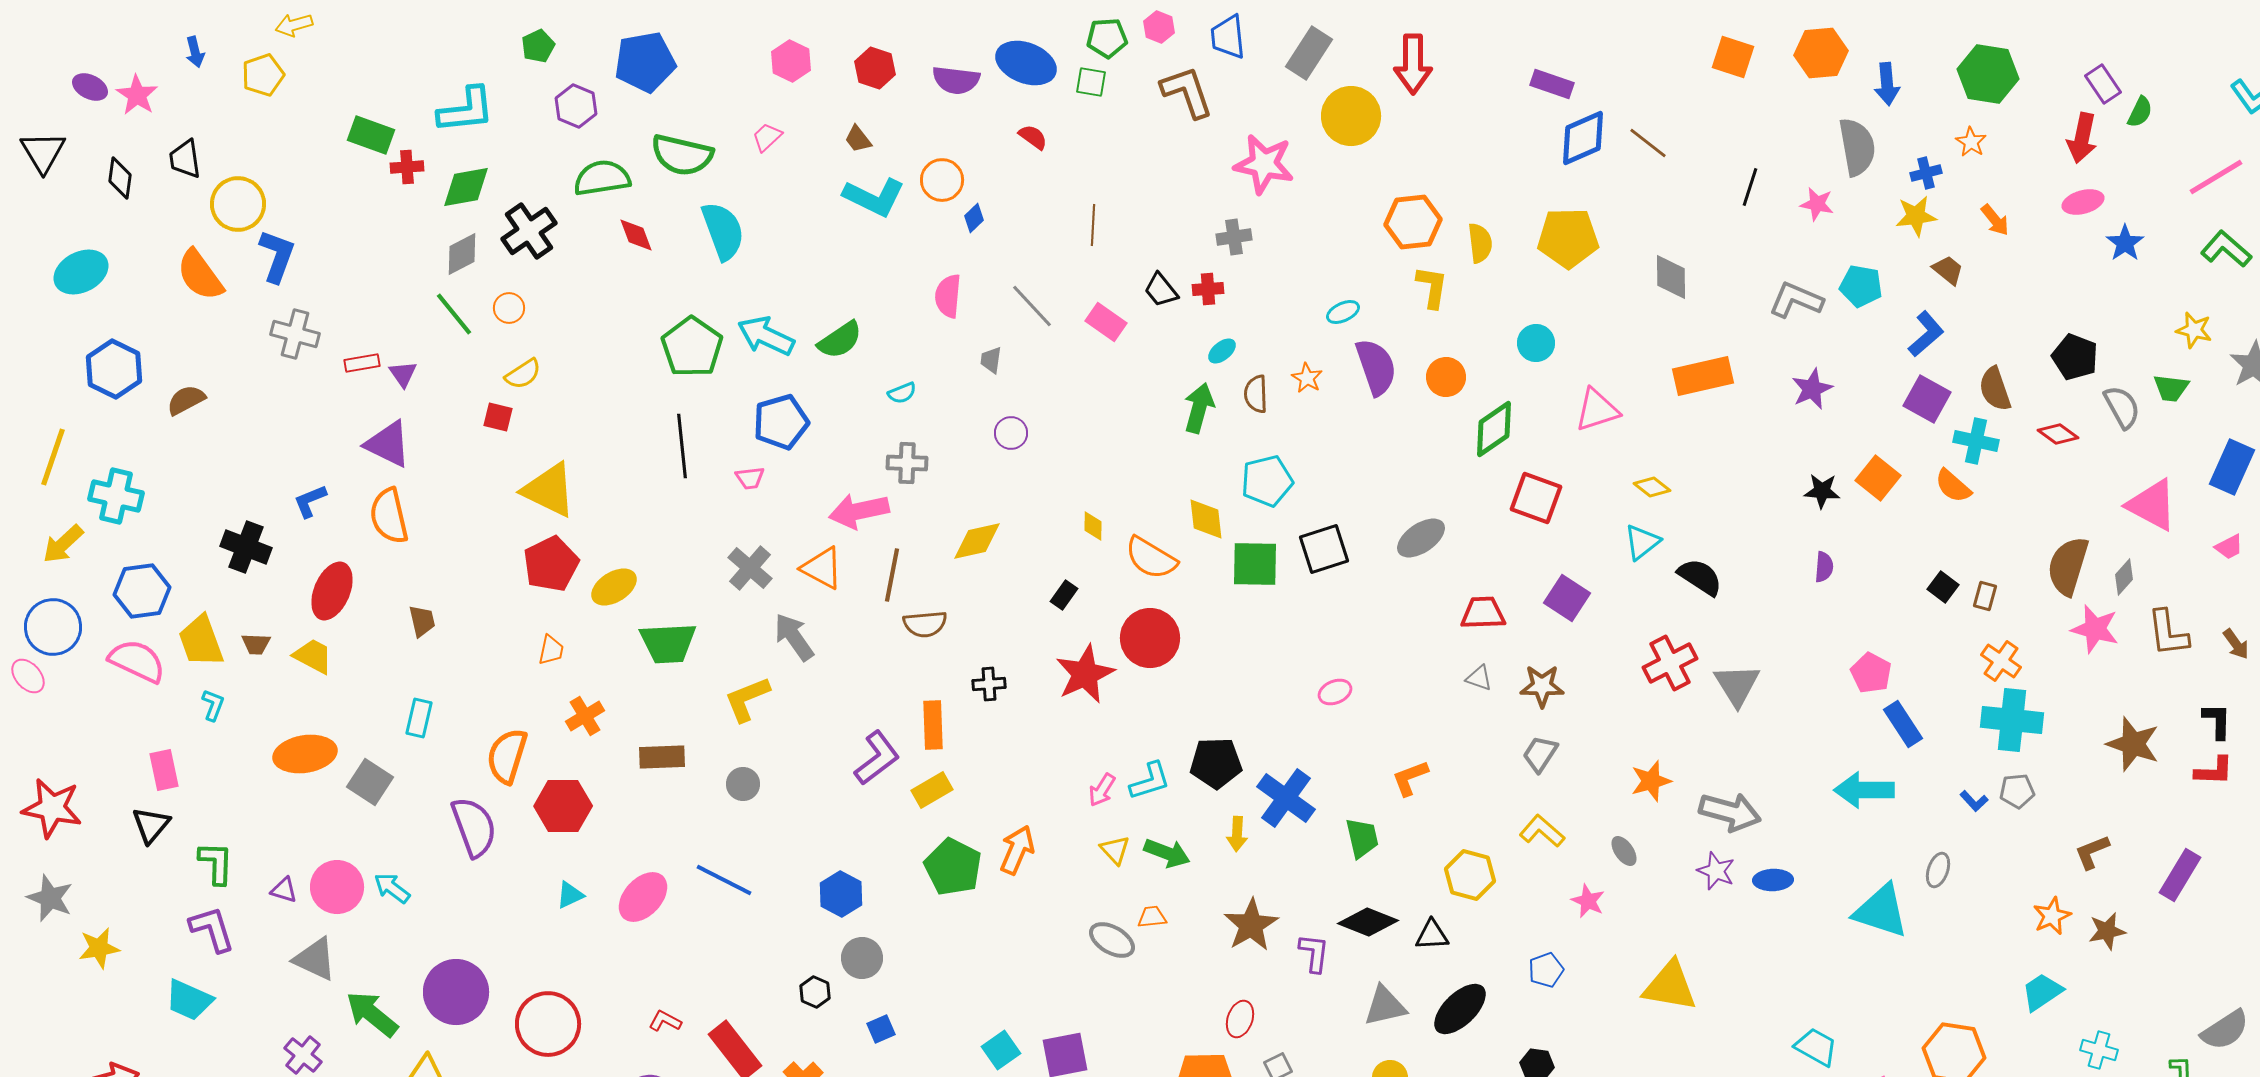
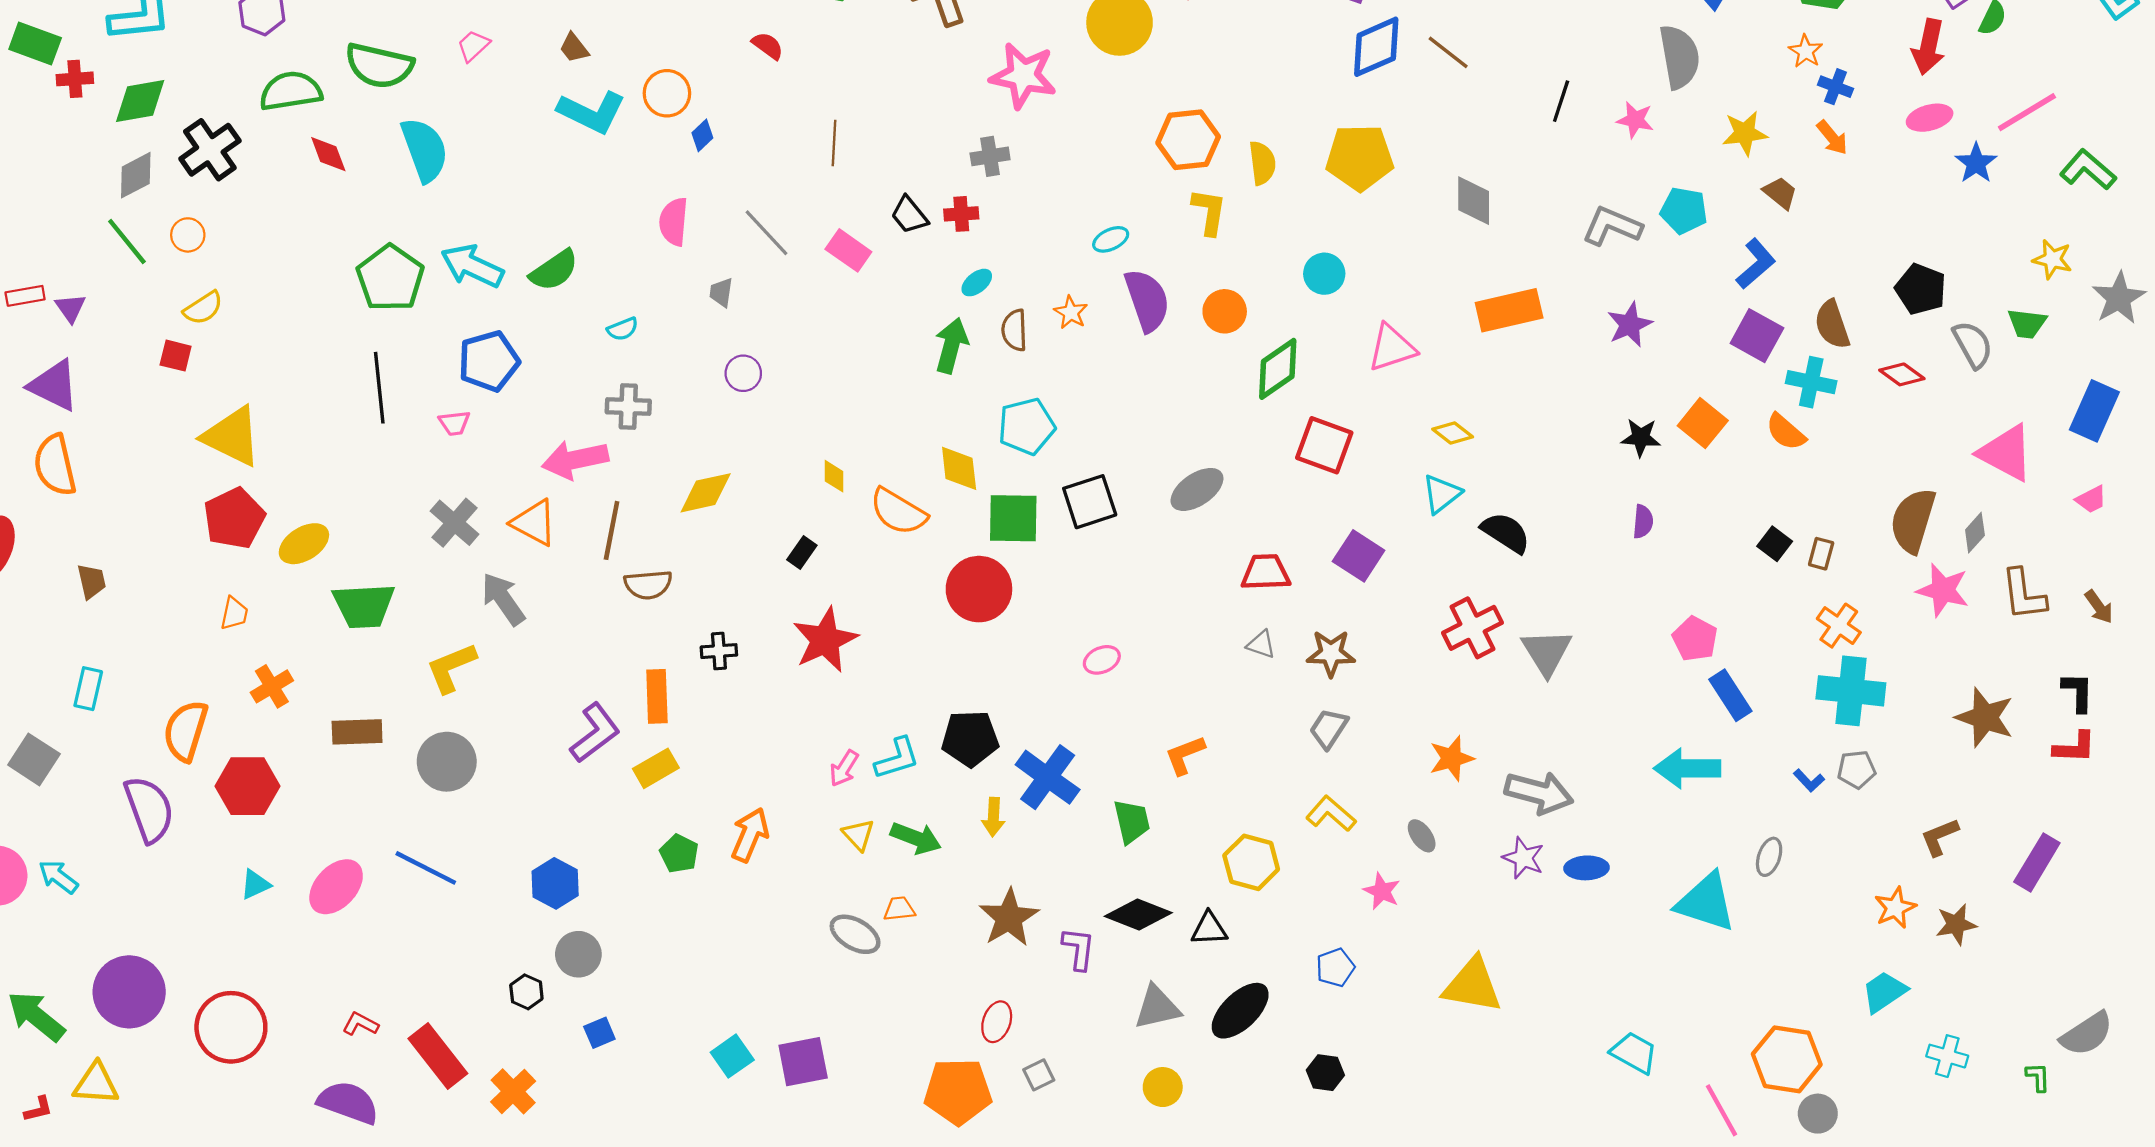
blue cross: (1926, 173) -> (1835, 87), moved, turned 36
pink line: (2216, 177) -> (2027, 112), moved
red circle: (1150, 638) -> (979, 589), moved
gray circle: (743, 784) -> (447, 762), size x1.6
green pentagon: (953, 867) -> (679, 854), size x0.6

